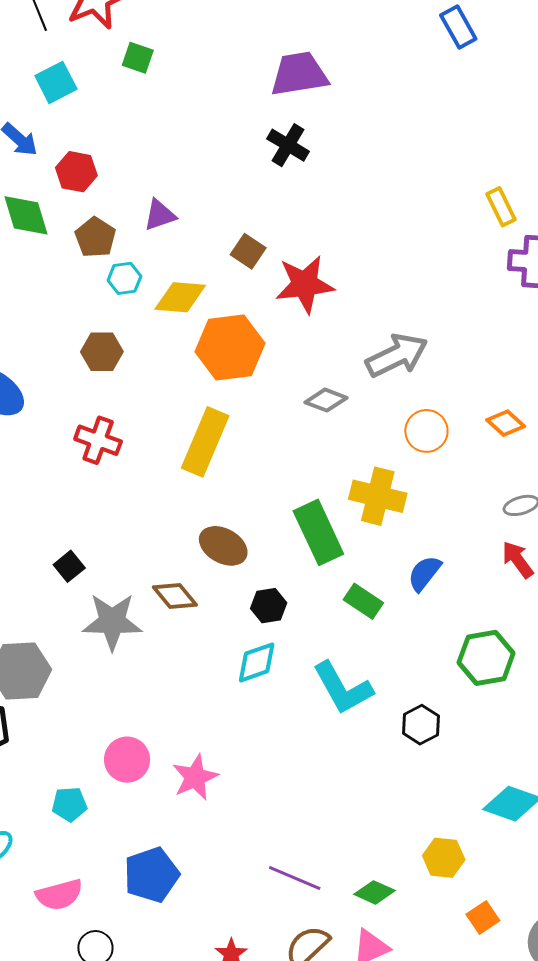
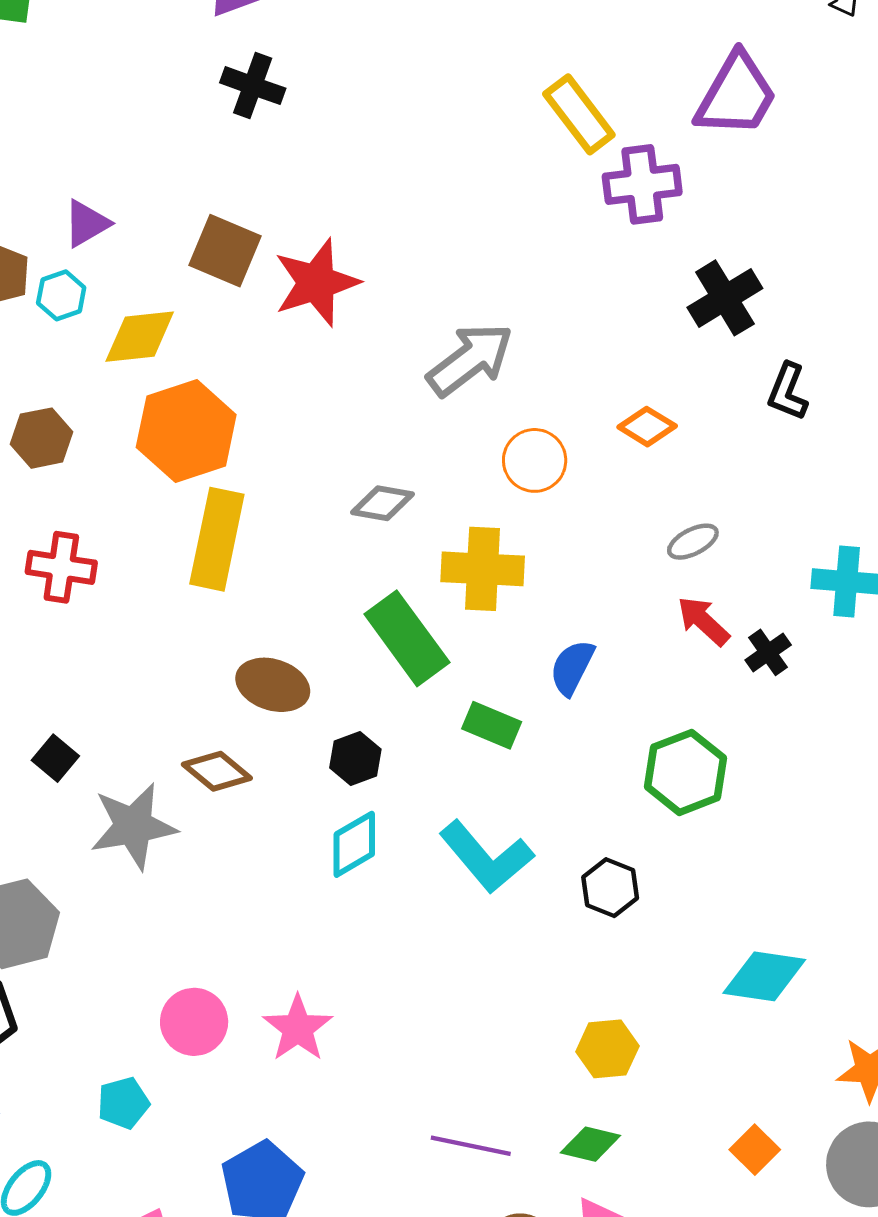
yellow rectangle: (501, 207) -> (579, 114), size x1.4
brown square: (248, 251) -> (225, 251), size x1.4
cyan hexagon: (124, 278) -> (61, 295), moved
orange hexagon: (230, 348) -> (186, 431), moved
gray diamond: (326, 400) -> (383, 503), moved
yellow hexagon: (444, 858) -> (607, 1049), moved

